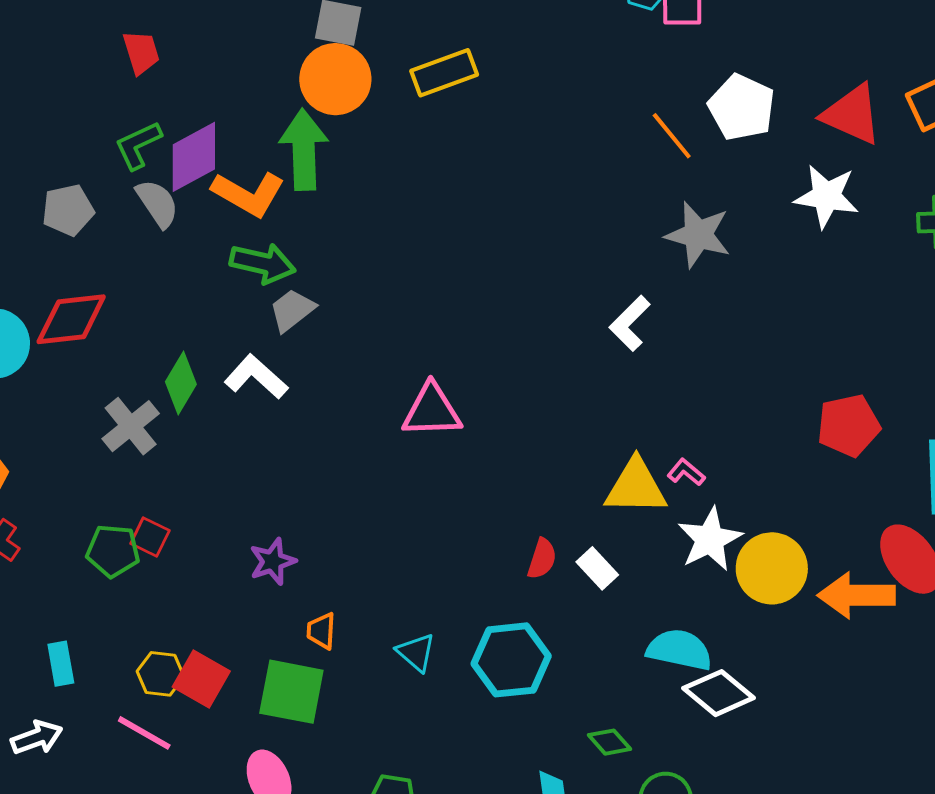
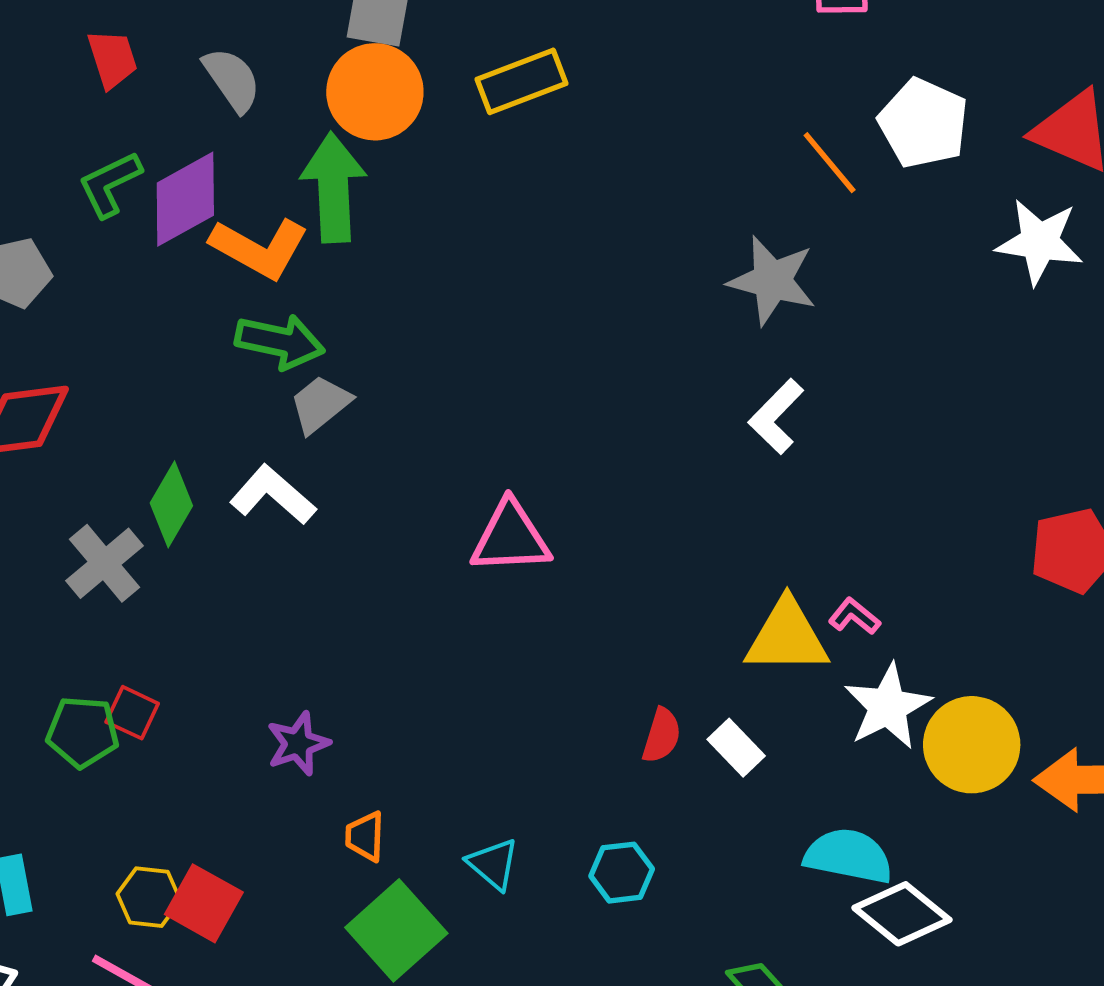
gray semicircle: (157, 203) -> (232, 80), moved
gray star: (698, 235) -> (772, 281), moved
cyan hexagon: (511, 660) -> (622, 873), size x0.6
green square: (291, 692) -> (396, 930), moved, turned 38

